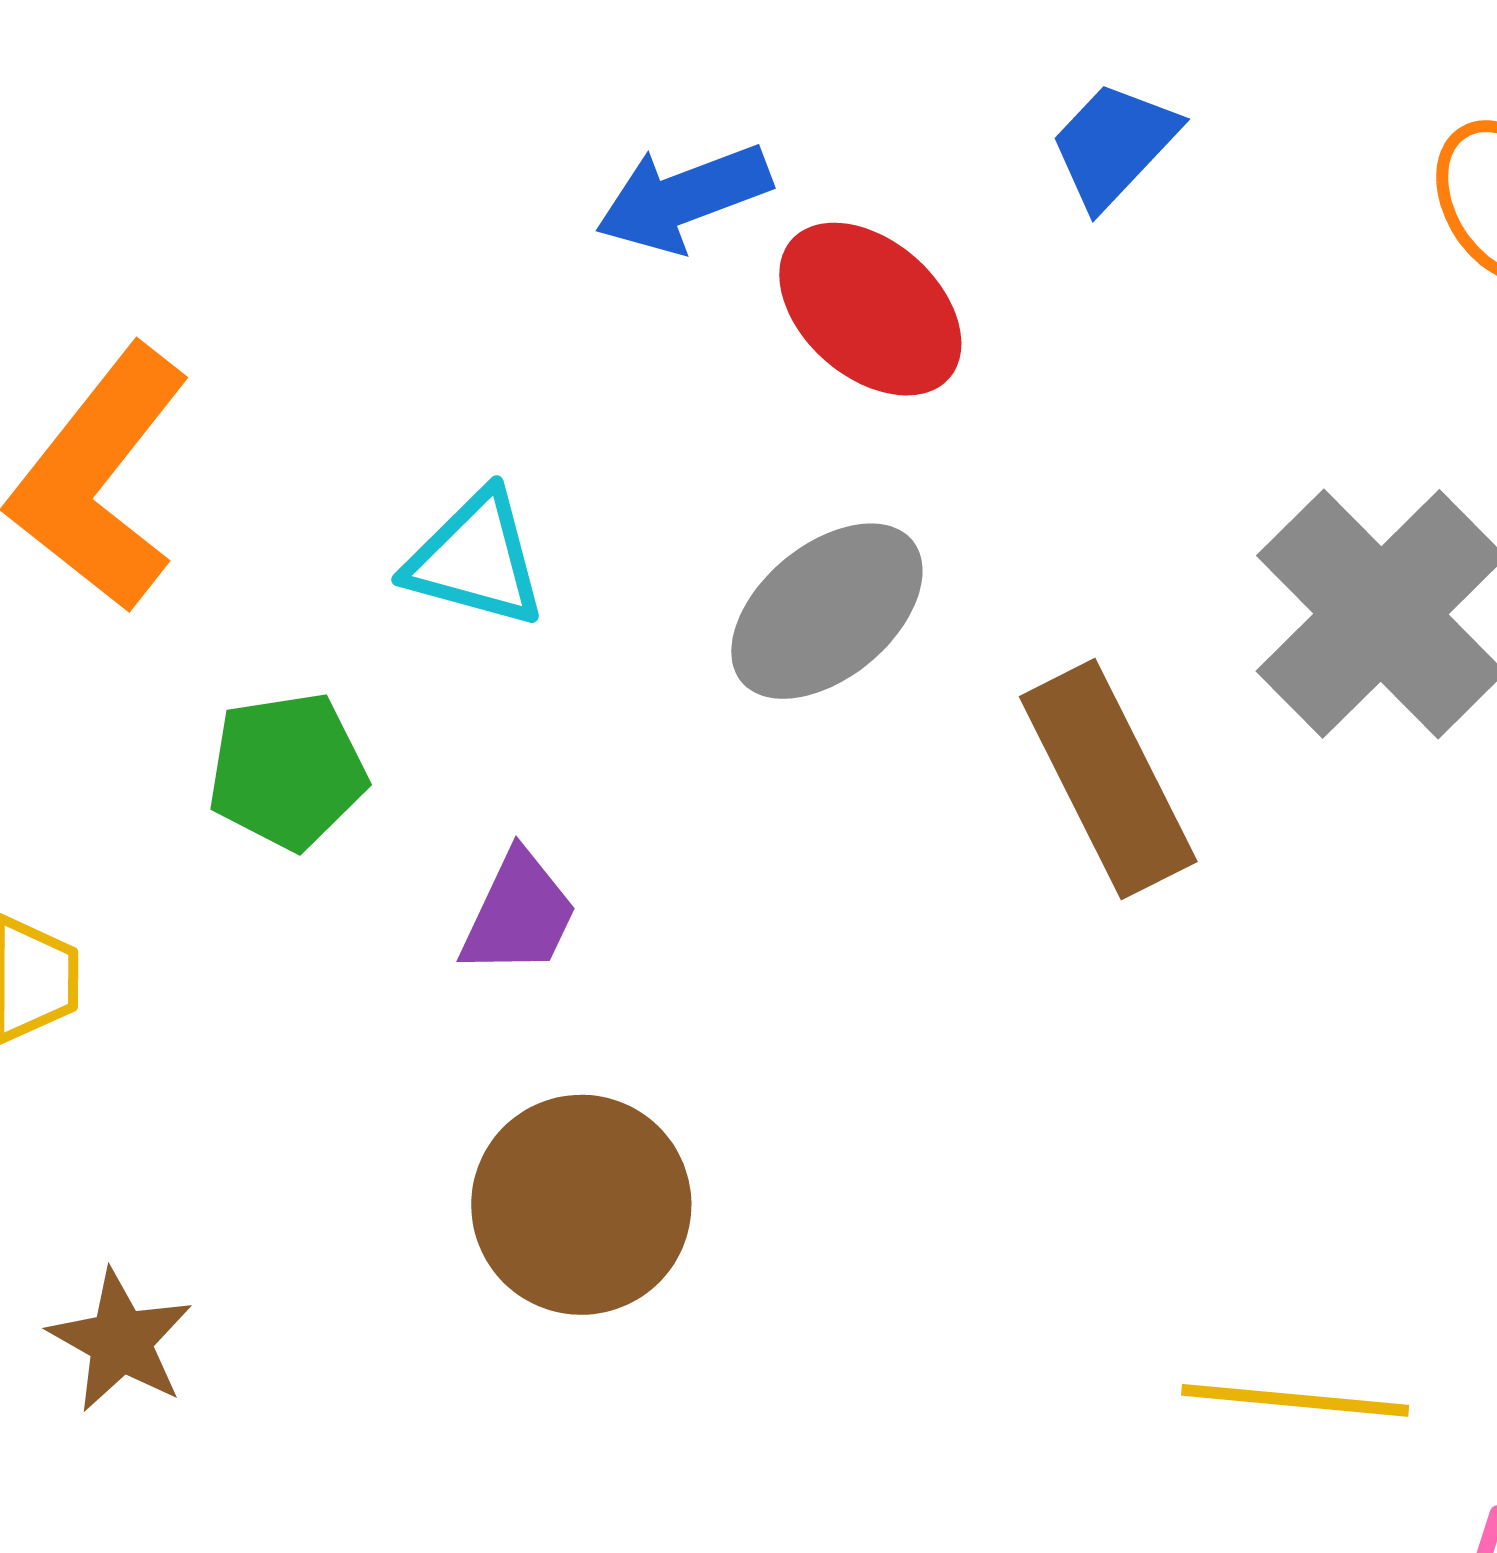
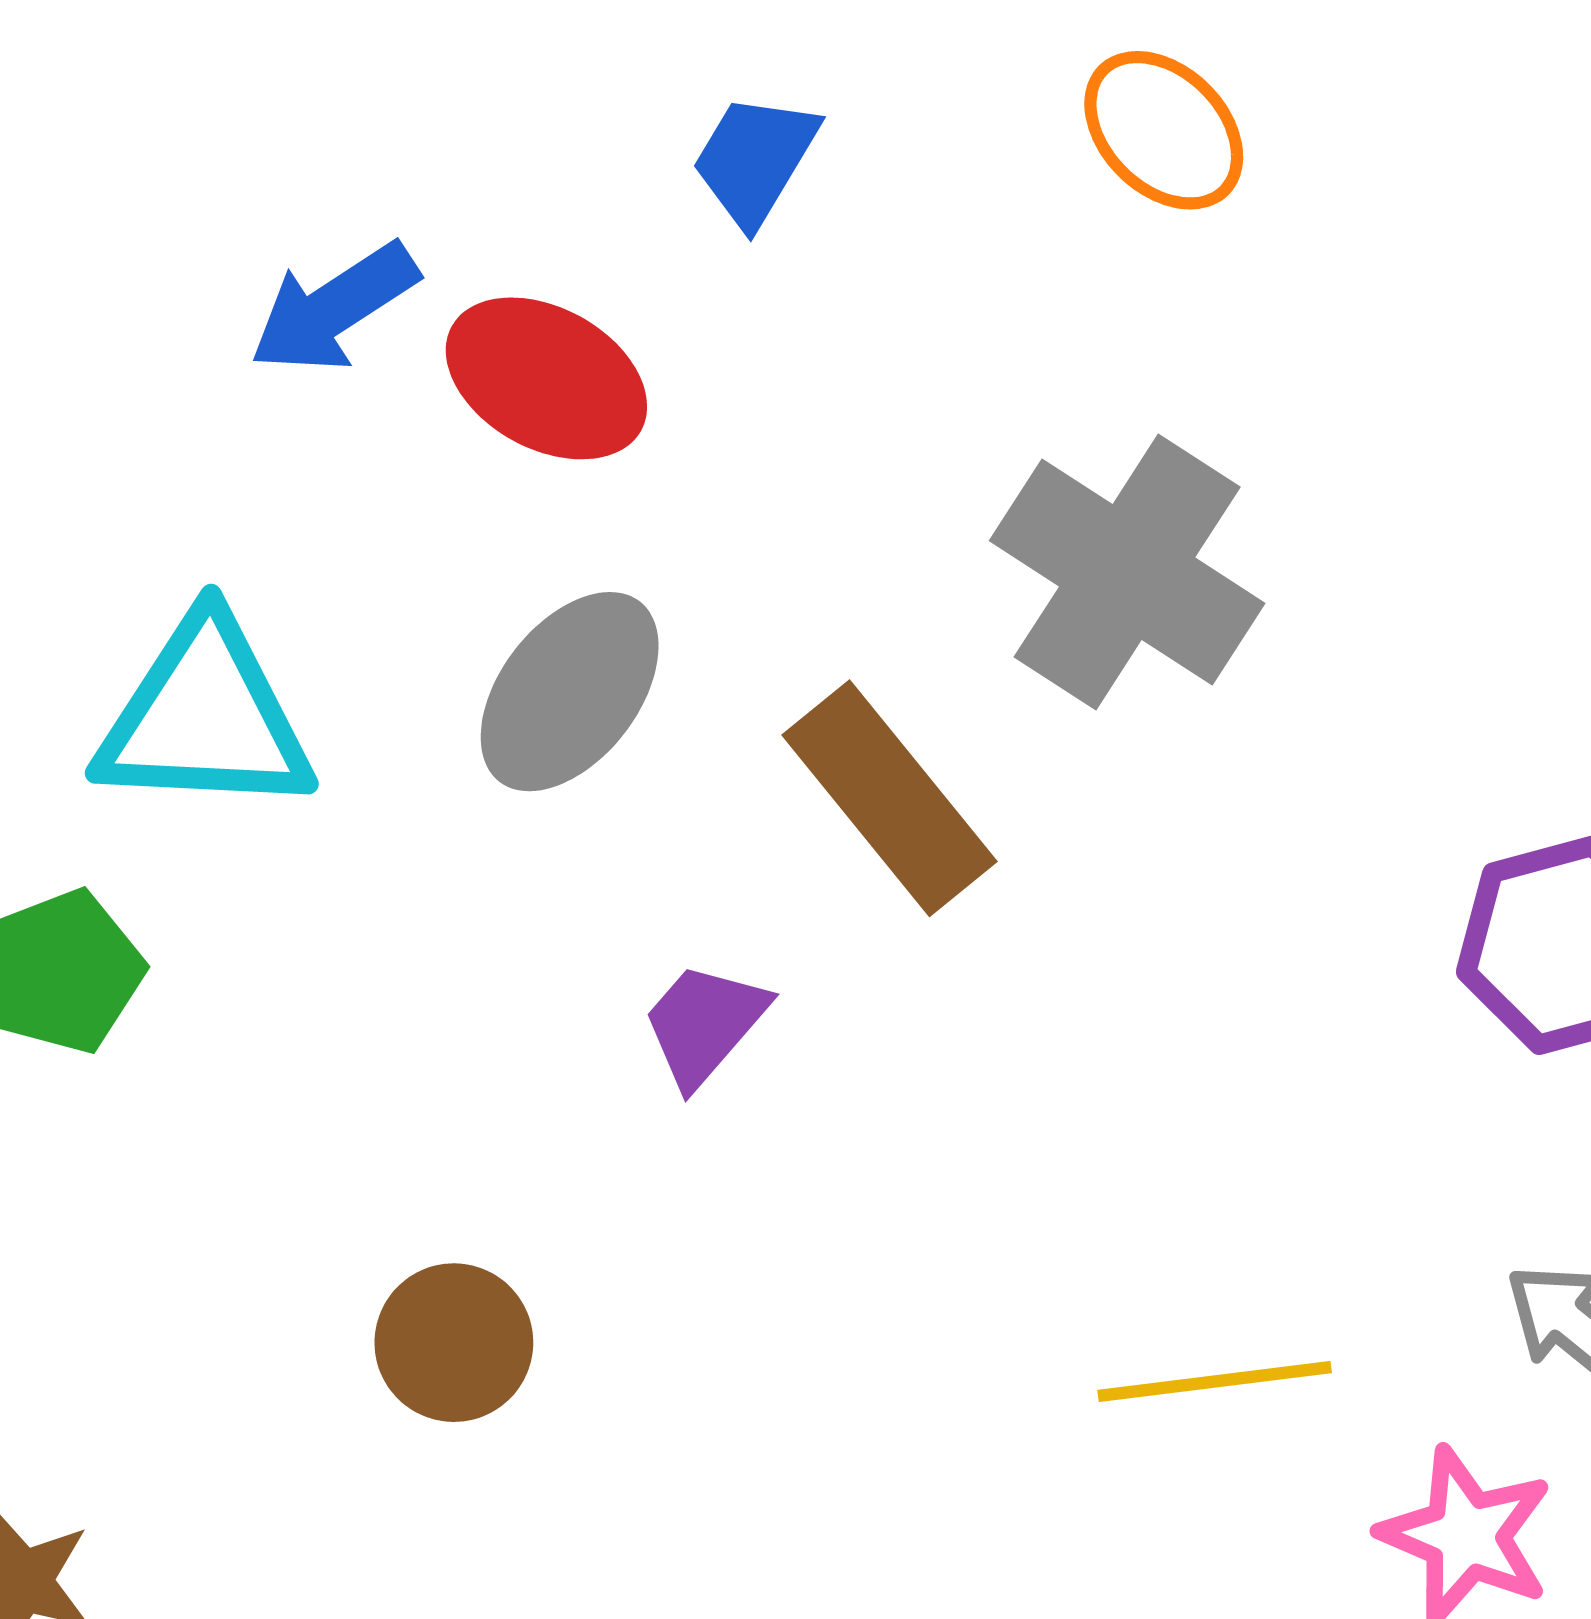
cyan triangle: (475, 559) -> (205, 717), size x1.5
purple trapezoid: (519, 914) -> (704, 1024), moved, turned -152
brown circle: (581, 1205) -> (454, 1343), size x0.7

